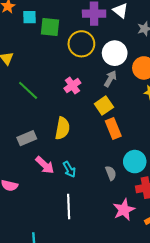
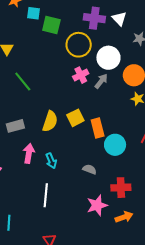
pink cross: (72, 86) -> (81, 75), moved
yellow square: (104, 106) -> (75, 118), moved
cyan circle: (135, 162) -> (115, 145), moved
pink arrow: (45, 165) -> (29, 153), turned -132
gray semicircle: (111, 173) -> (90, 169), turned -56

